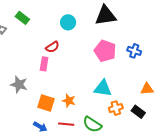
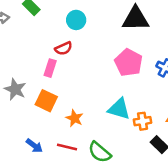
cyan circle: (68, 22) -> (76, 20), moved
orange square: (46, 103) -> (46, 101), moved
orange cross: (116, 108) -> (143, 121), moved

